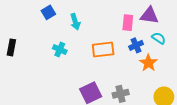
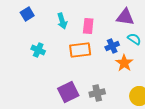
cyan arrow: (75, 22) -> (62, 21), moved
pink rectangle: (128, 23) -> (88, 26), moved

